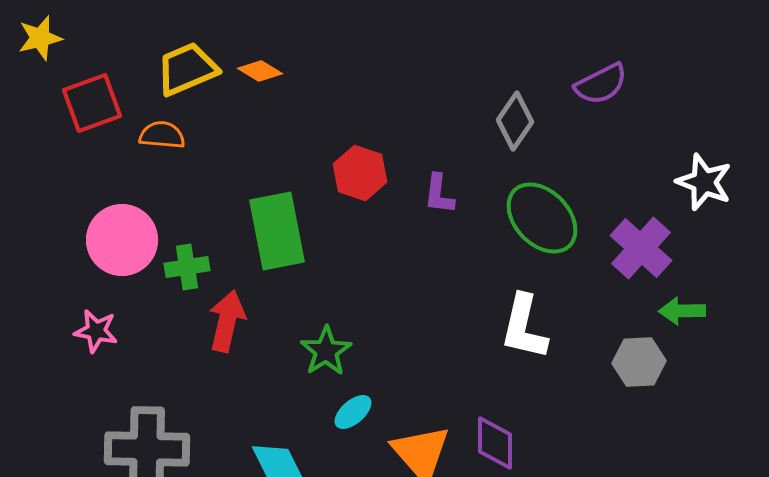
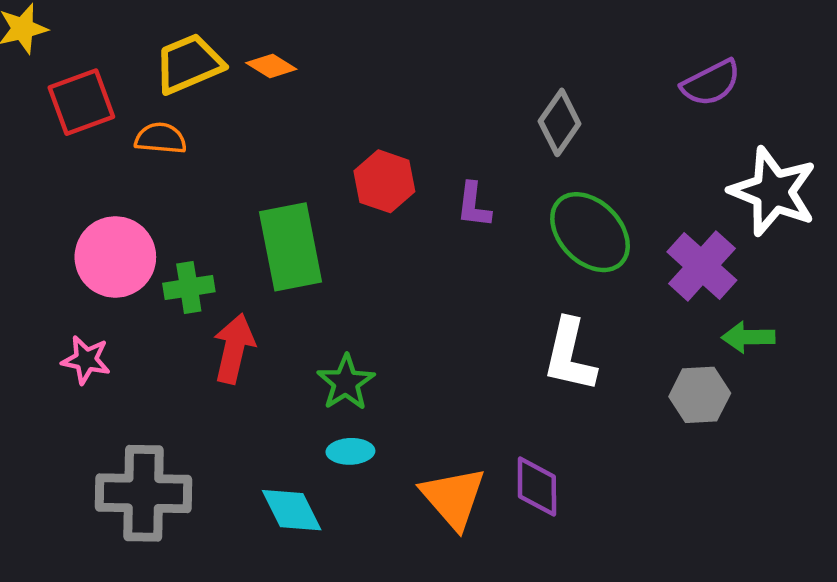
purple semicircle: (601, 84) -> (711, 83), moved
white star: (704, 182) -> (773, 191), size x1.4
cyan ellipse: (353, 412) -> (350, 451), moved, turned 39

